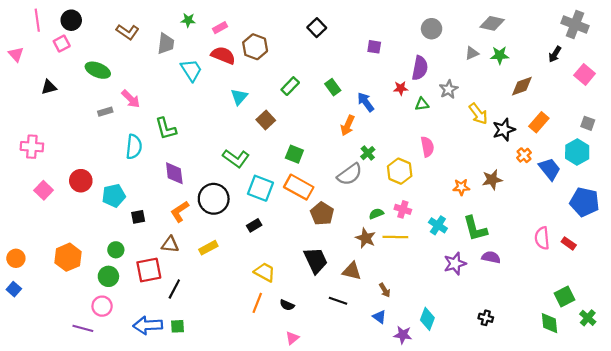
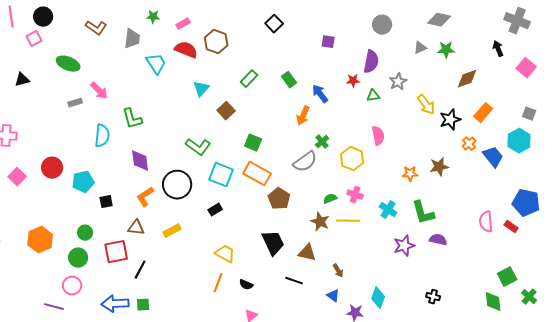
black arrow: (555, 54) -> (498, 49), turned 126
blue pentagon: (585, 202) -> (526, 203), moved

